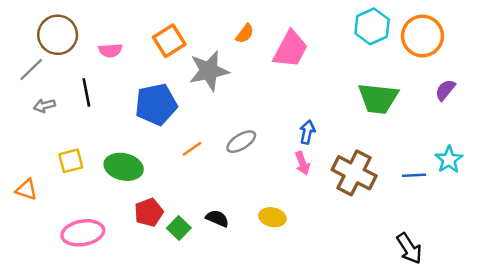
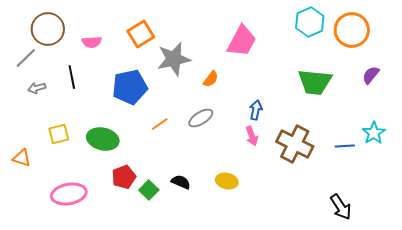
orange semicircle: (245, 34) -> (211, 79), moved

